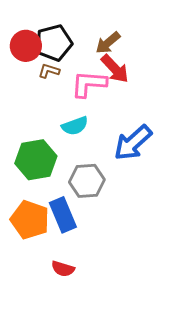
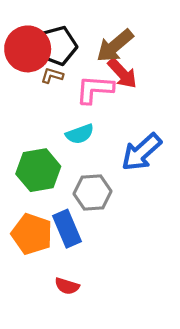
brown arrow: (108, 43) -> (115, 46), size x1.4
red circle: (26, 46) -> (28, 49), size x1.4

